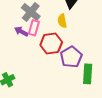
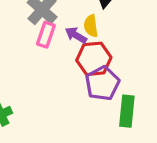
purple arrow: (21, 31) -> (76, 35), moved
red hexagon: (51, 44) -> (94, 59), moved

